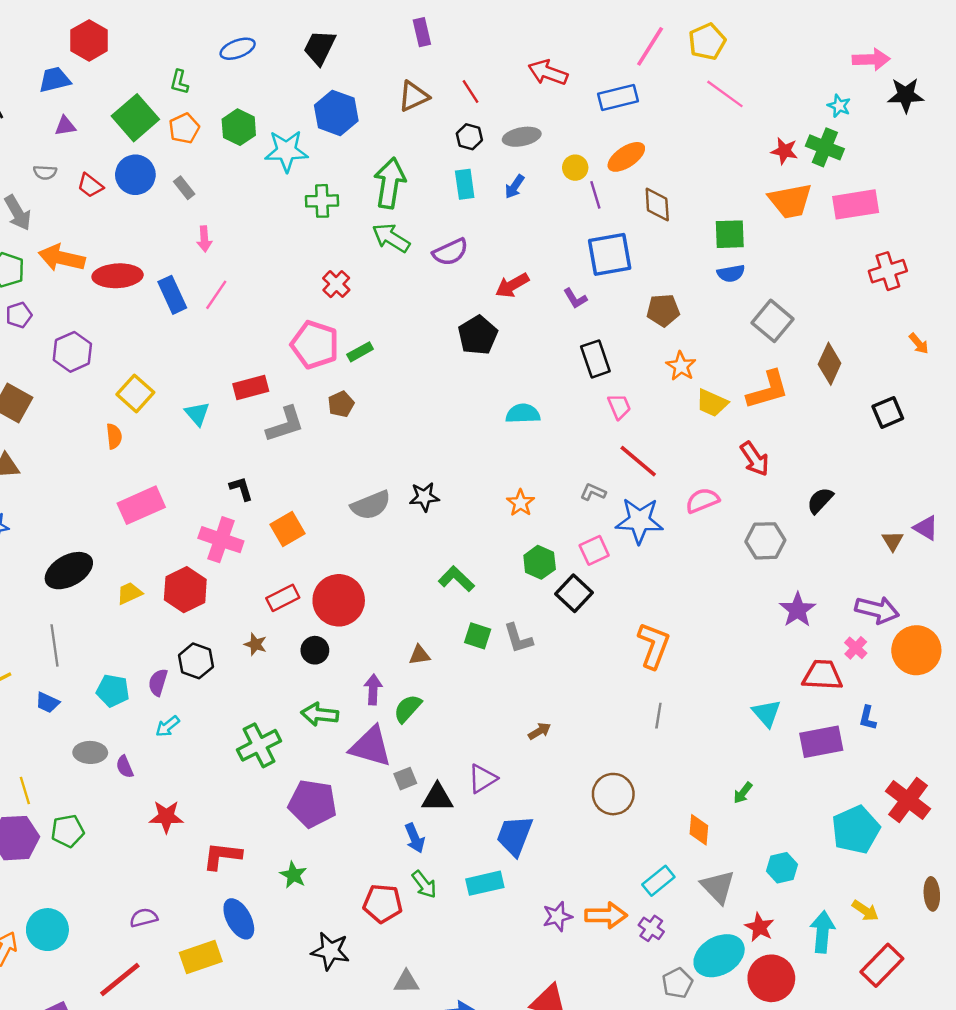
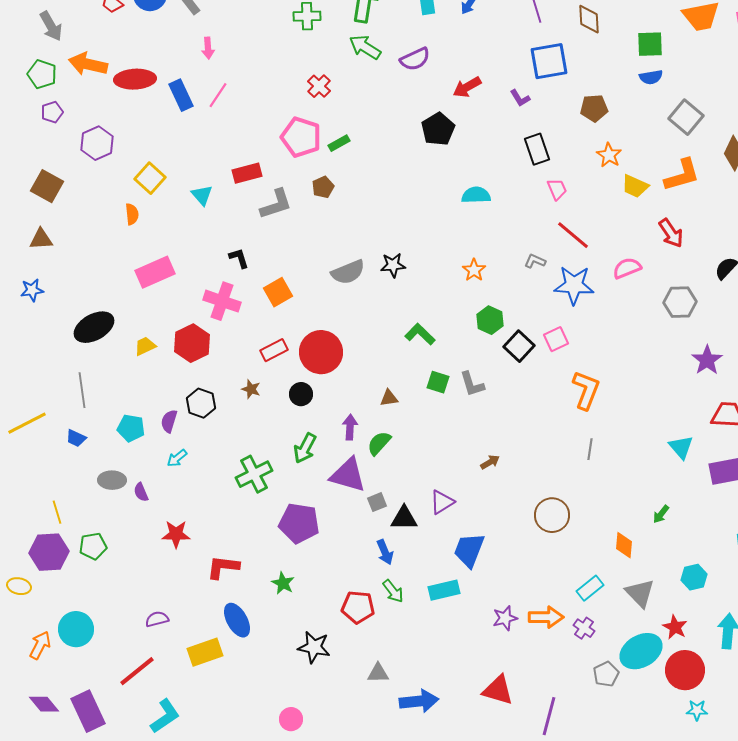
pink square: (594, 550) -> (556, 339), moved
green arrow: (320, 714) -> (305, 448), turned -68

